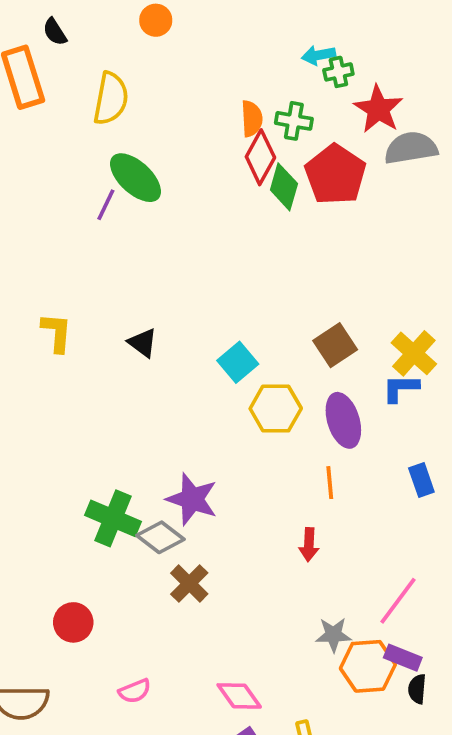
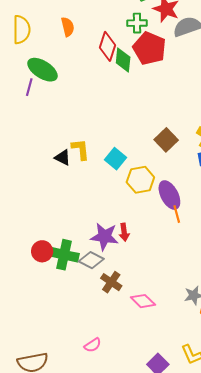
orange semicircle: (252, 119) -> (68, 27), moved
green cross: (294, 121) -> (137, 23), moved
yellow L-shape: (57, 333) -> (80, 149), moved
purple ellipse: (343, 420) -> (169, 195), moved
red arrow: (309, 545) -> (124, 232), moved
red circle: (73, 622) -> (42, 251), moved
pink diamond: (239, 696) -> (143, 301), moved

